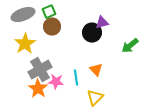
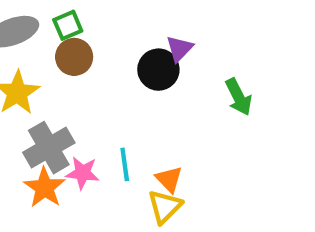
purple triangle: (102, 23) -> (180, 48), turned -32
green arrow: (130, 46) -> (239, 97), turned -78
orange triangle: (96, 70) -> (169, 179), moved

